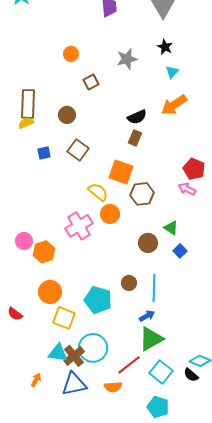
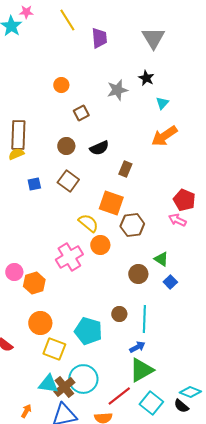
black star: (165, 47) -> (146, 78), moved
brown circle: (67, 115) -> (66, 146), moved
black semicircle: (137, 117) -> (99, 148), moved

